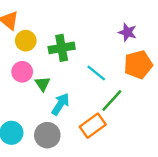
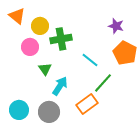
yellow circle: (26, 41) -> (40, 26), moved
orange pentagon: (138, 65) -> (125, 53), turned -30
pink circle: (22, 72) -> (30, 47), moved

